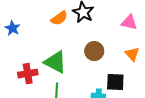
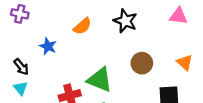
orange semicircle: (59, 18) -> (82, 26), moved
pink triangle: (129, 22) -> (178, 16), moved

